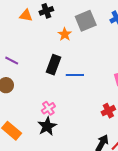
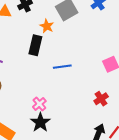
black rectangle: (54, 65) -> (35, 45), moved

